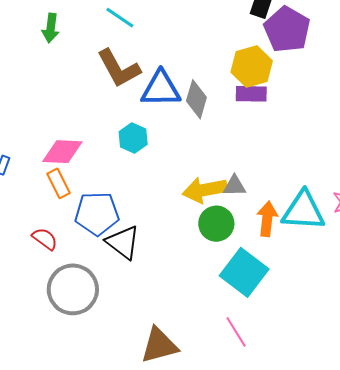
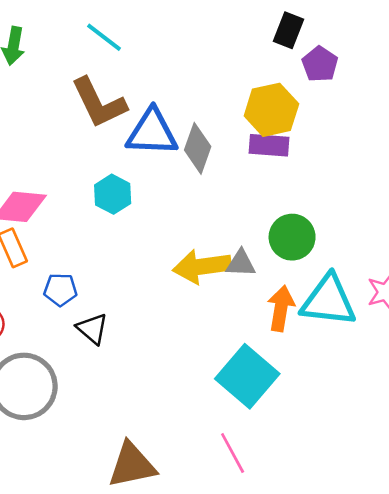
purple pentagon: (287, 29) -> (320, 64), size x0.6
blue pentagon: (97, 214) -> (60, 290), size x0.6
green circle: (216, 224) -> (292, 237), moved
black triangle: (123, 242) -> (92, 329), size x0.7

